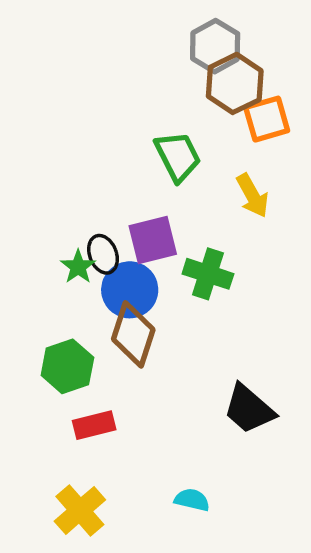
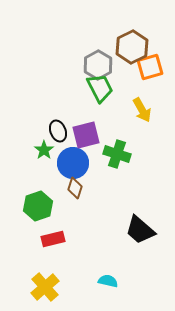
gray hexagon: (215, 46) -> (98, 65), moved
black ellipse: (103, 254) -> (58, 131), moved
brown diamond: (133, 334) -> (75, 188), size x0.6

